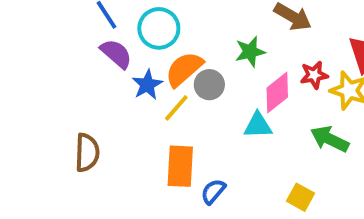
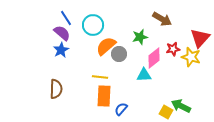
purple semicircle: (116, 54) -> (62, 33), moved
blue star: (147, 85) -> (61, 50), moved
yellow line: (176, 108) -> (100, 77), moved, turned 56
green arrow: (330, 139) -> (181, 106), moved

